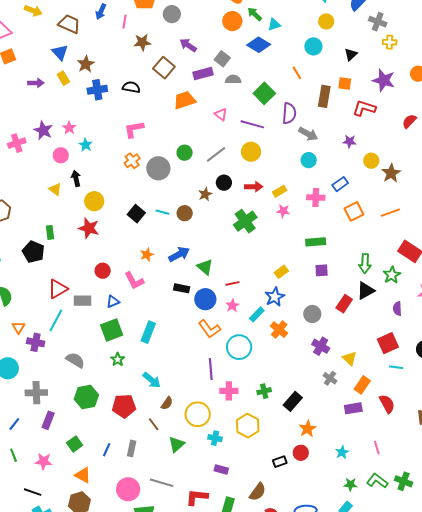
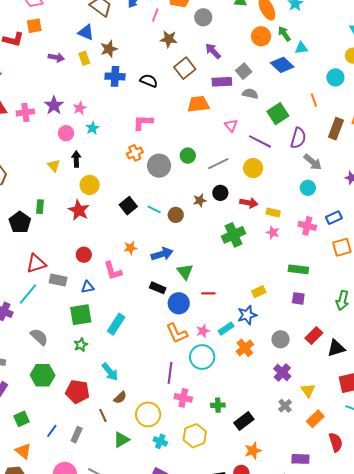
blue triangle: (60, 52) -> (86, 32), turned -36
yellow rectangle: (280, 191) -> (273, 213), turned 32
black triangle: (366, 291) -> (336, 348), moved
pink star: (232, 306) -> (203, 331), moved
purple rectangle: (353, 408) -> (300, 459), moved

